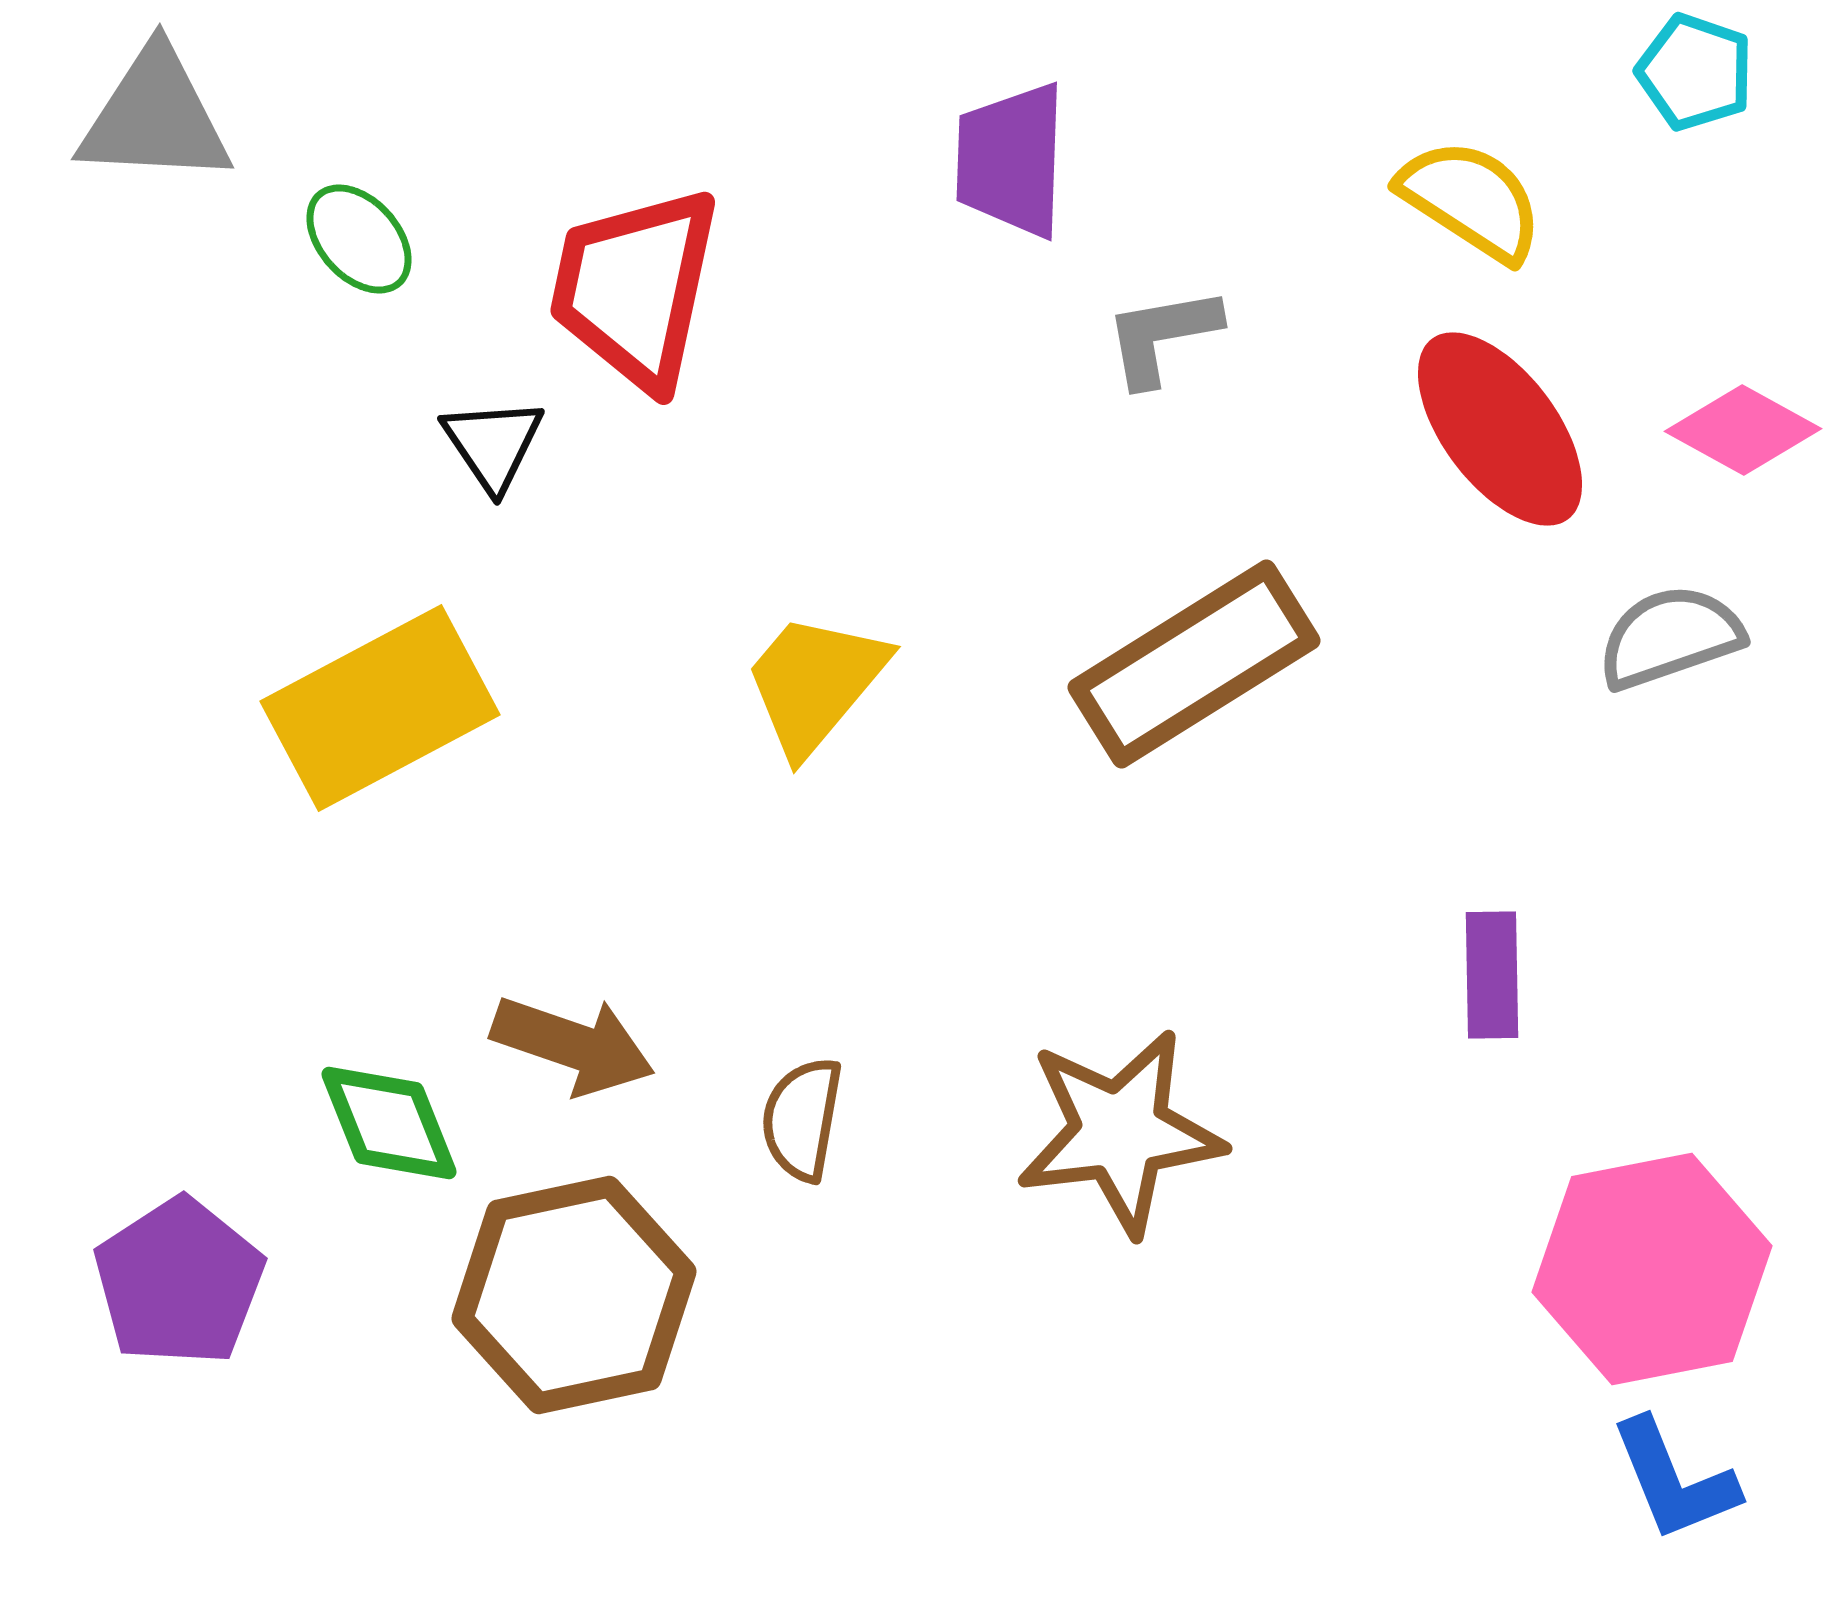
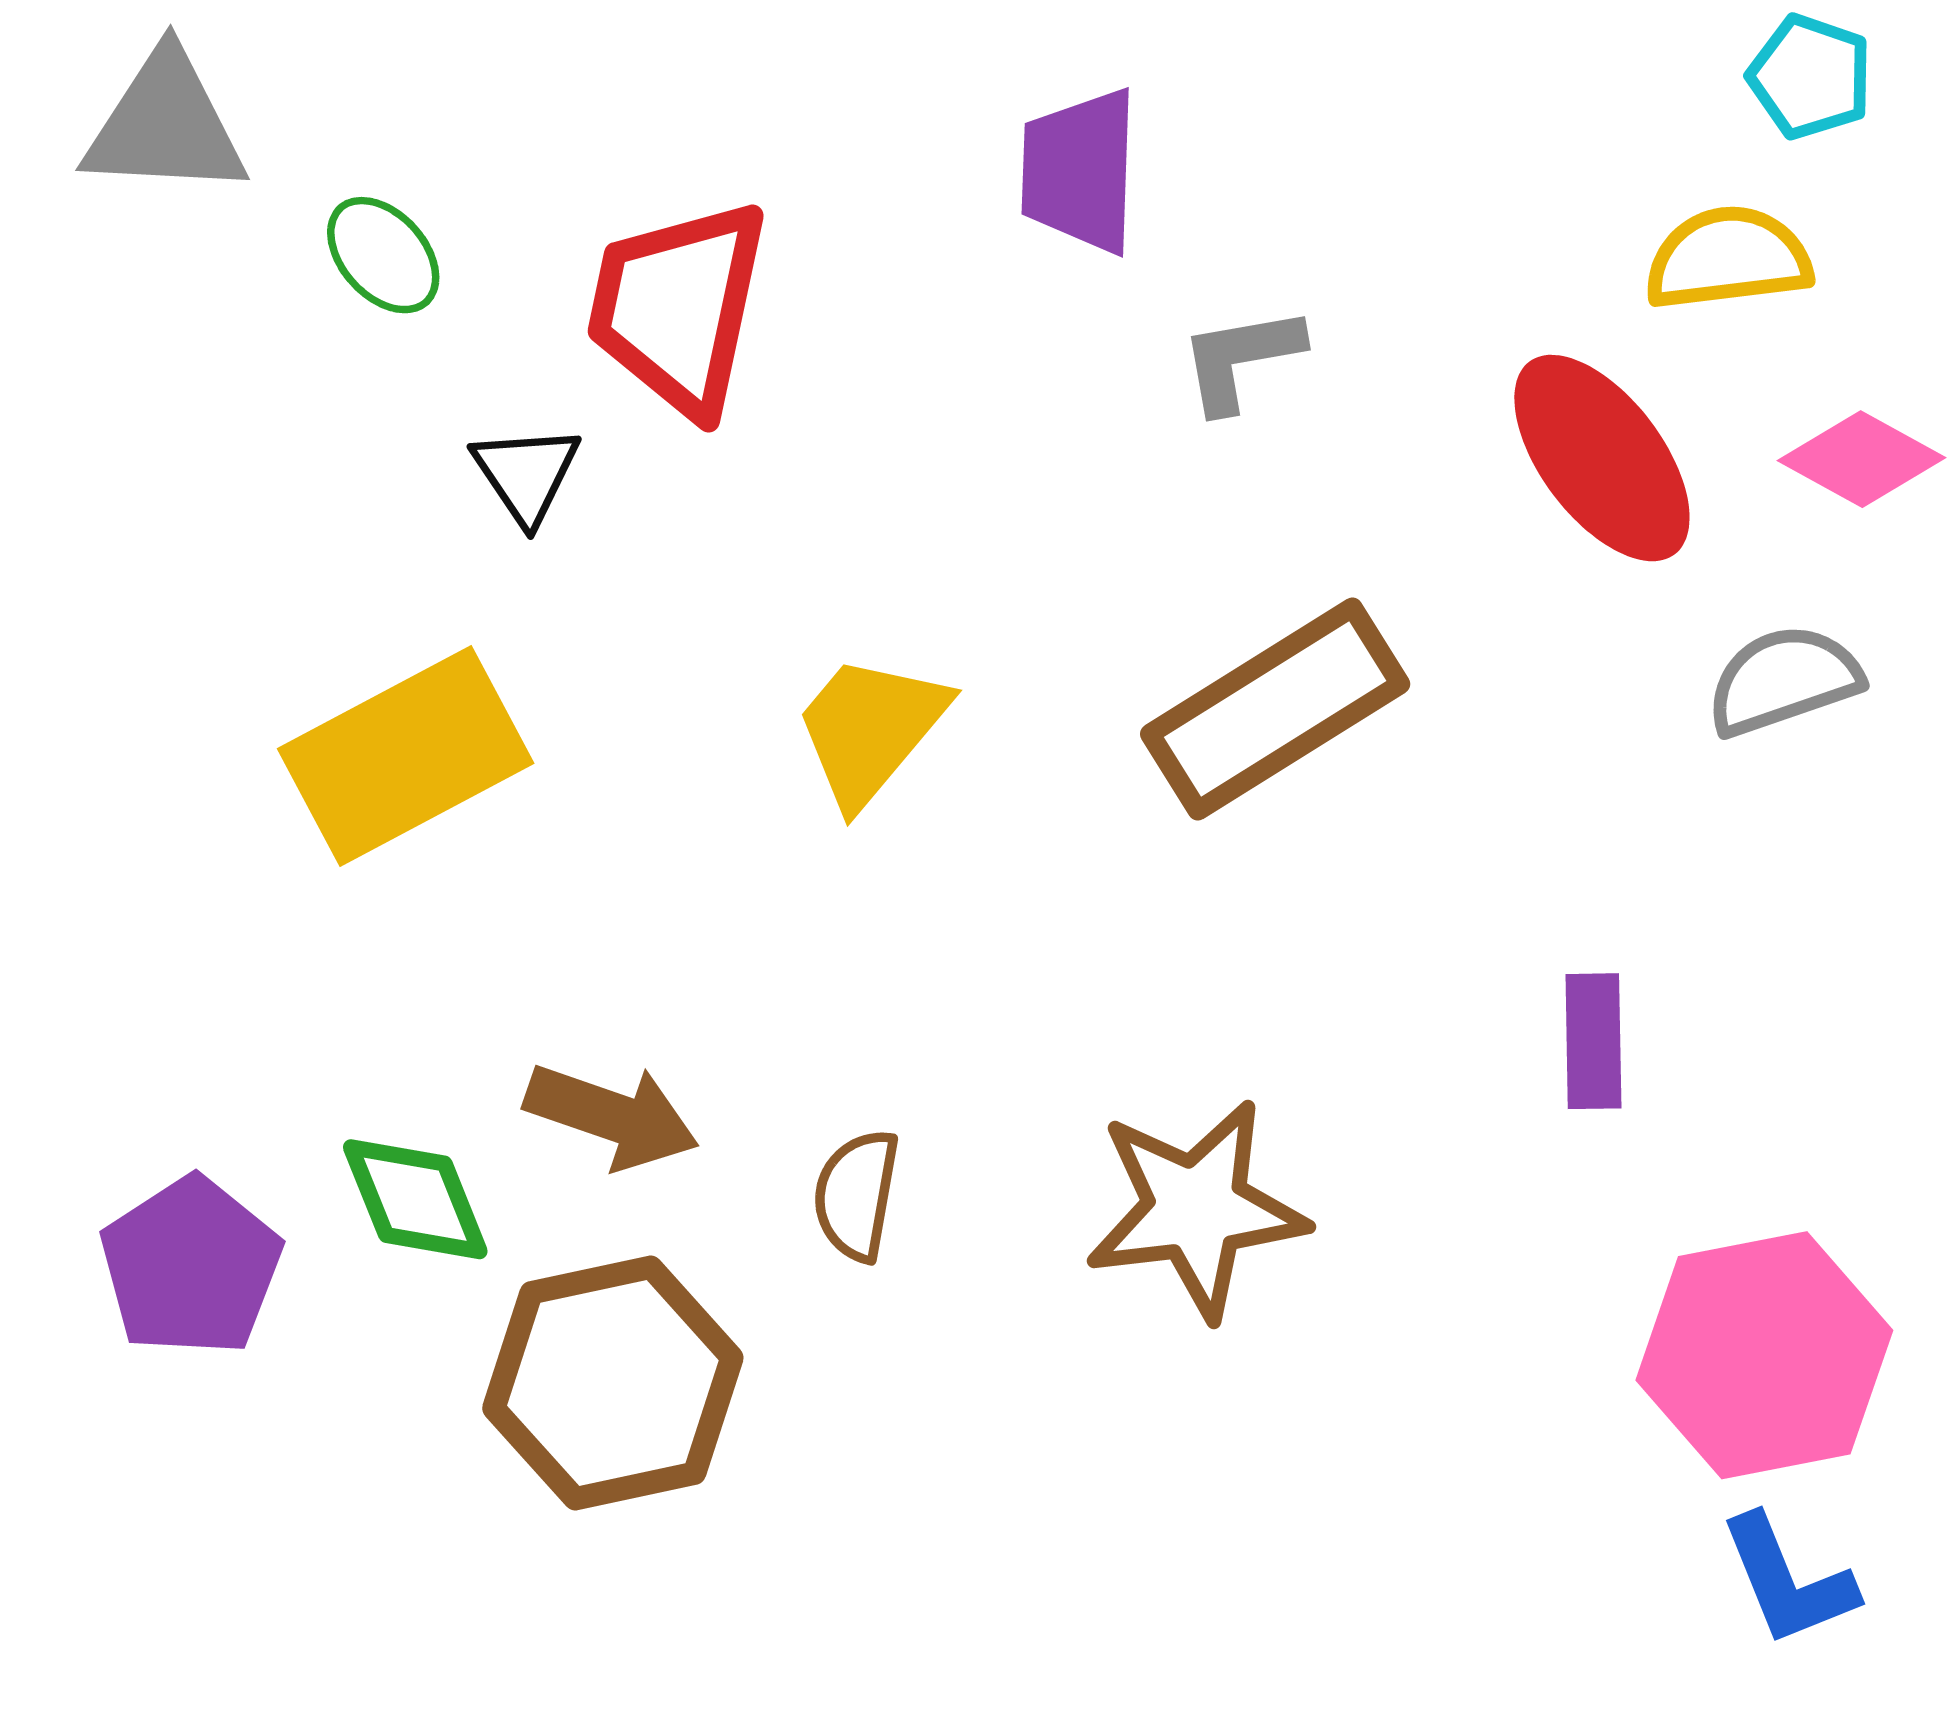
yellow semicircle: (1471, 200) -> (1728, 258), moved, turned -40
purple pentagon: (179, 1282) -> (191, 1267), moved

